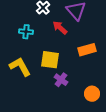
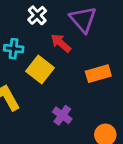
yellow square: (50, 60) -> (40, 69), moved, turned 30

